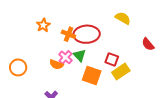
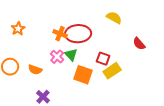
orange star: (43, 25) -> (18, 29), moved
orange semicircle: (56, 64) -> (35, 70), moved

